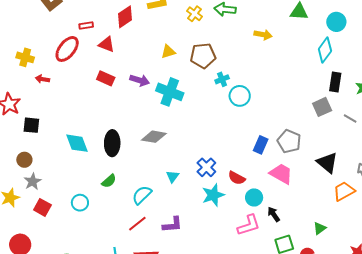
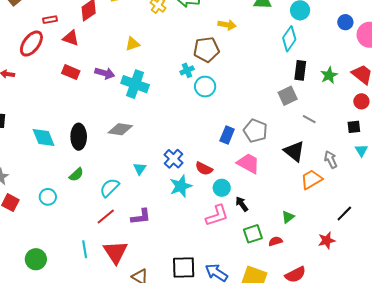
brown pentagon: (203, 56) -> (206, 50), moved
gray line: (350, 118) -> (309, 119), moved

